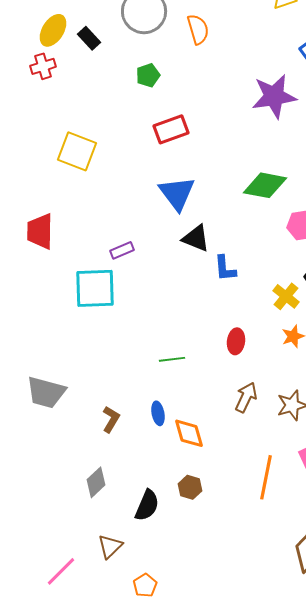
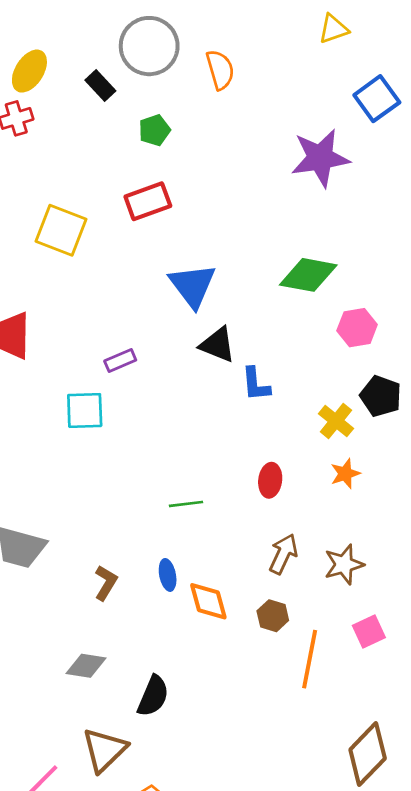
black rectangle: (89, 38) -> (100, 86), moved
red rectangle: (171, 129) -> (148, 201), moved
cyan square: (95, 288) -> (85, 410), size x0.7
gray diamond: (96, 482) -> (86, 666), turned 52
brown hexagon: (190, 487) -> (273, 616), moved
brown triangle: (110, 546) -> (104, 750), size x1.4

